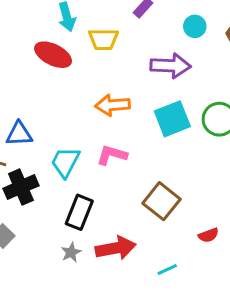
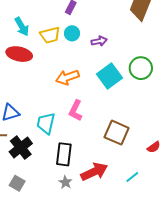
cyan circle: (195, 26) -> (72, 33), moved
purple arrow: (171, 66) -> (99, 41), size x0.6
pink L-shape: (112, 155) -> (76, 111), turned -65

